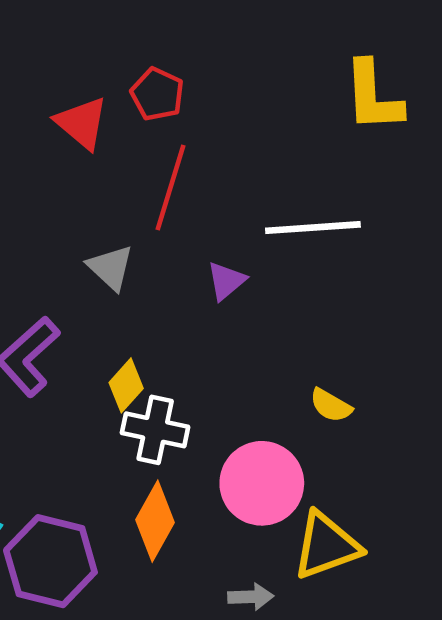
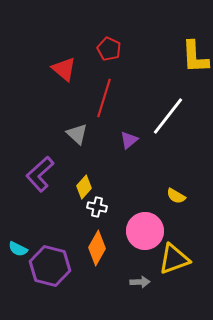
red pentagon: (157, 94) -> (109, 49), moved
white line: (313, 228) -> (168, 116), turned -48
white cross: (155, 430) -> (97, 207), size x0.7

